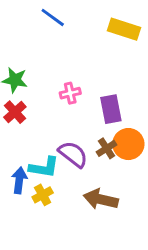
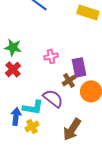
brown cross: (107, 148) -> (69, 80), moved
brown arrow: (101, 199) -> (72, 129), turned -70

